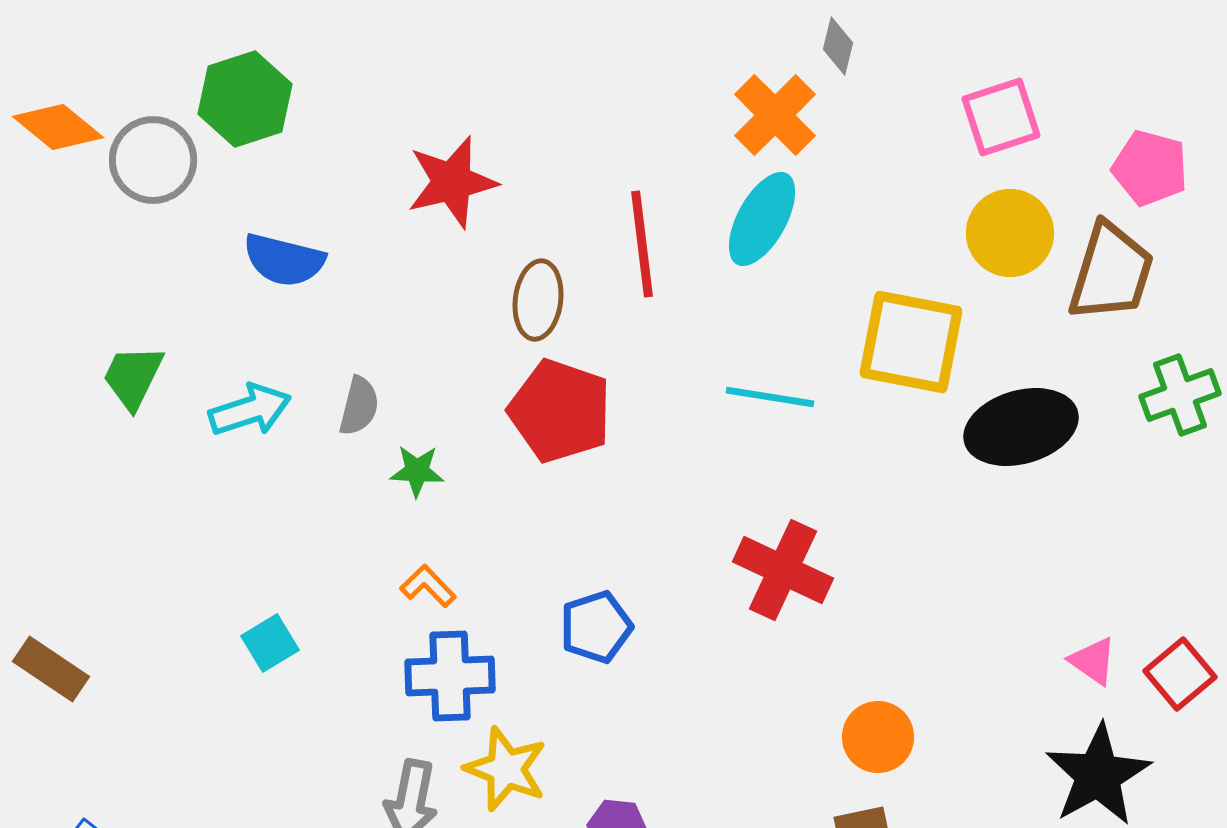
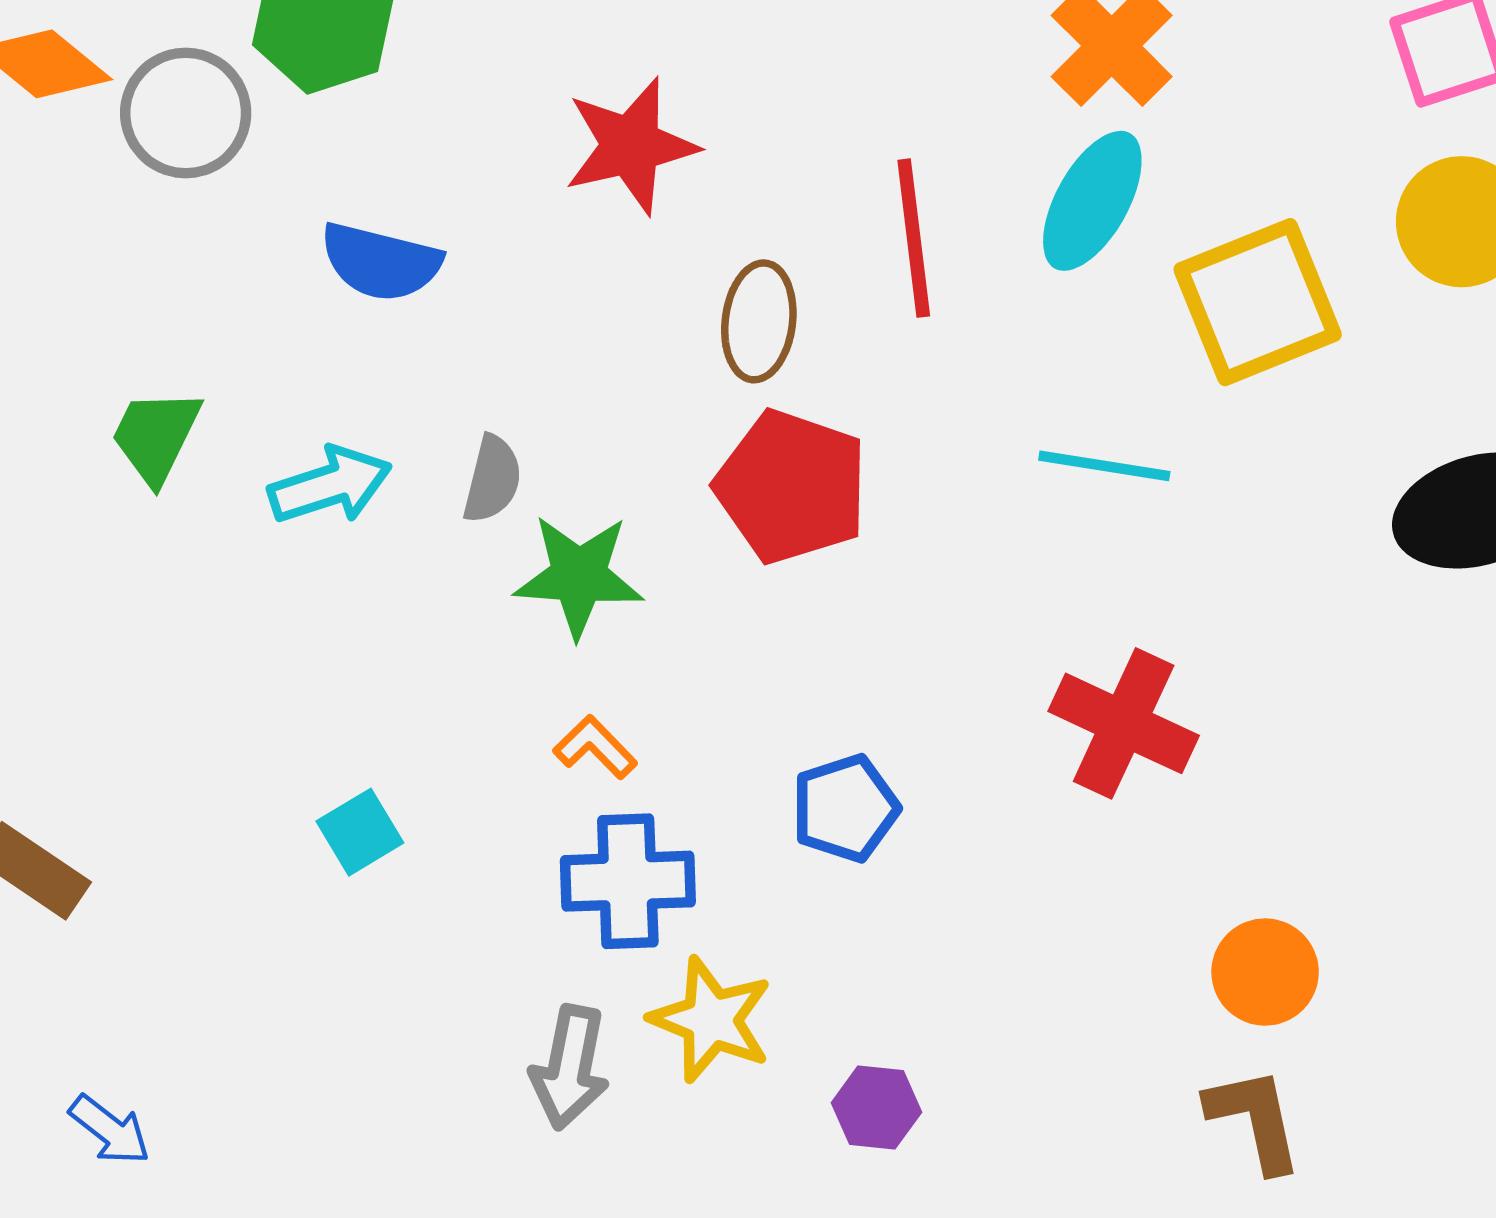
yellow square: (911, 342) -> (1258, 302), moved, turned -33
green star: (417, 471) -> (579, 576), size x1.6

